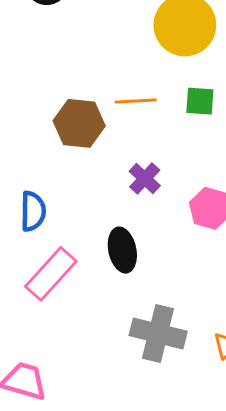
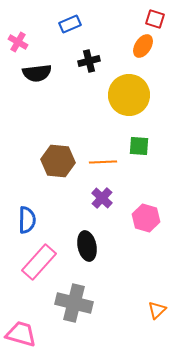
orange line: (136, 101) -> (103, 162), moved
gray cross: (158, 333) -> (74, 303), moved

